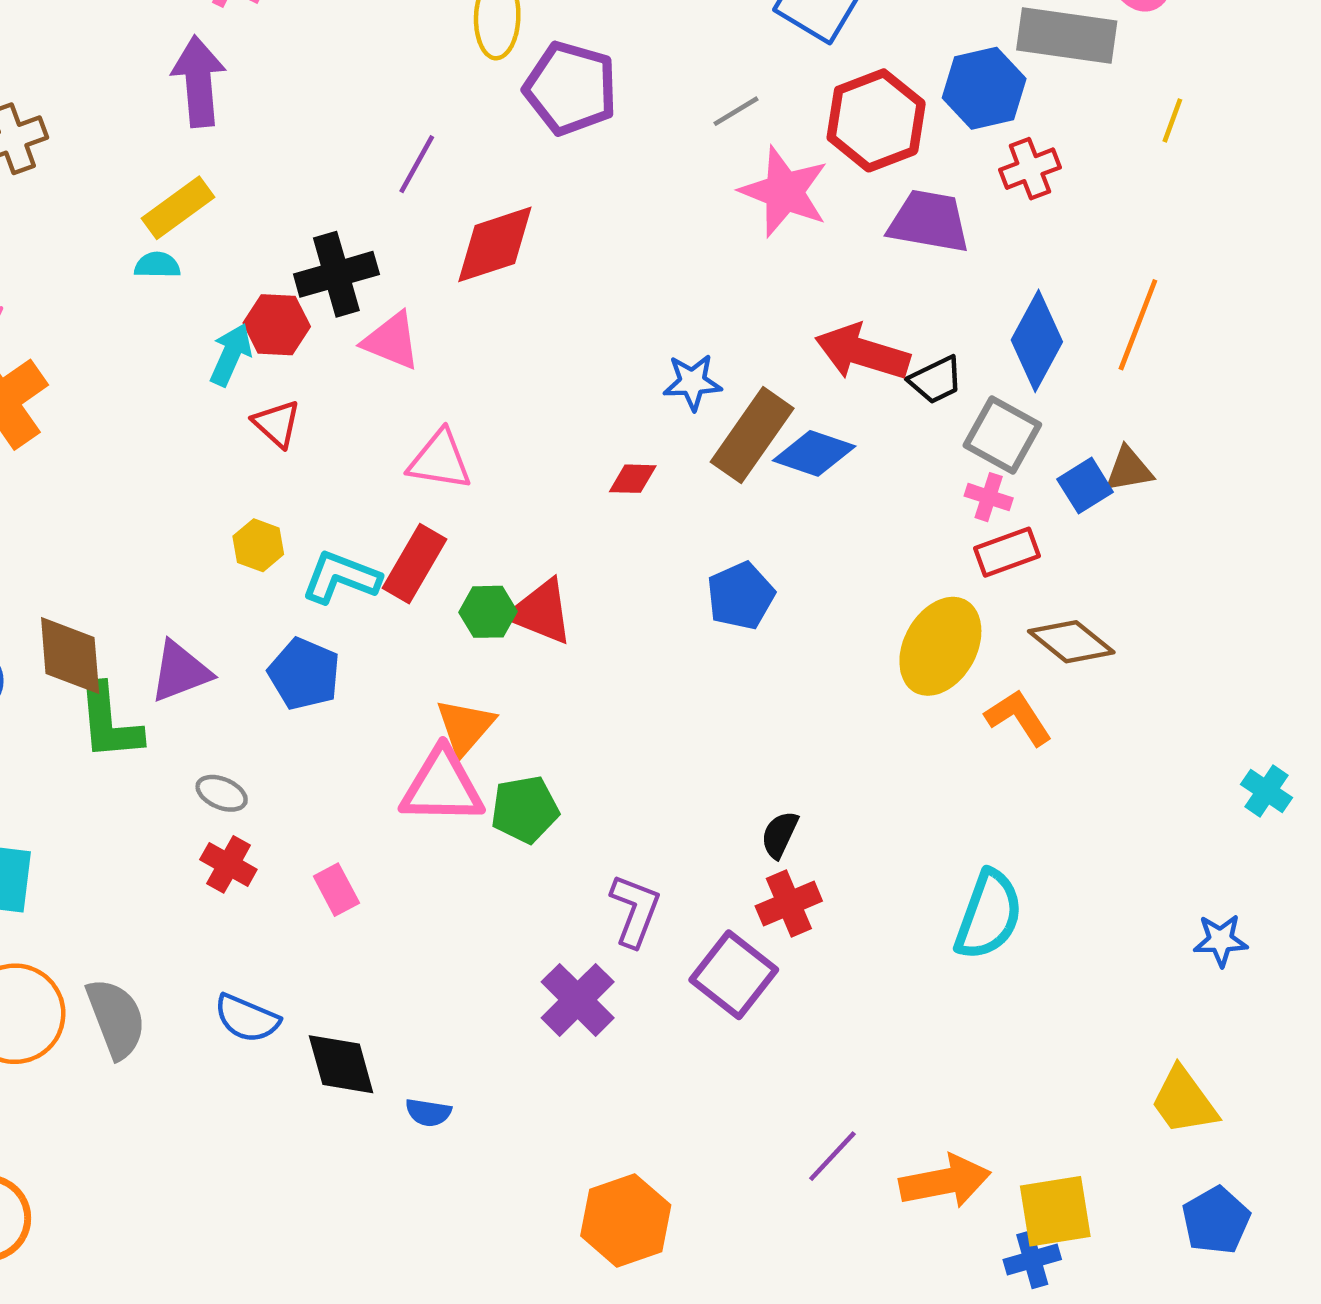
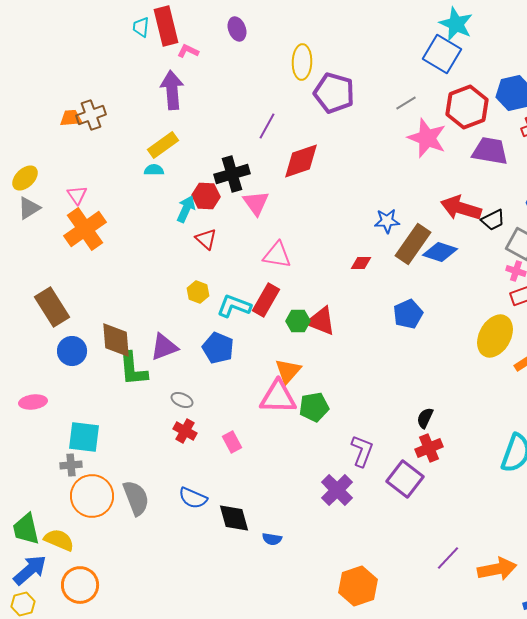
pink triangle: (392, 341) -> (256, 203), turned 32

